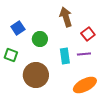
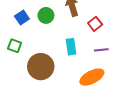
green circle: (40, 39) -> (46, 15), moved
purple line: (84, 54) -> (101, 50), moved

